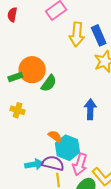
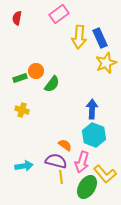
orange circle: (32, 70) -> (36, 71), size x0.6
orange semicircle: (55, 136) -> (65, 145), moved
cyan hexagon: (67, 148) -> (94, 135), moved
cyan arrow: (34, 164) -> (24, 166), moved

